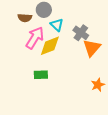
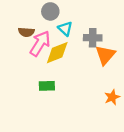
brown semicircle: (25, 18) -> (26, 32), moved
gray cross: (81, 33) -> (93, 38), turned -35

